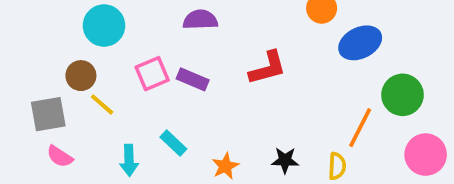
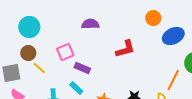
cyan circle: (104, 26) -> (29, 27), moved
purple rectangle: (193, 79) -> (82, 68), moved

